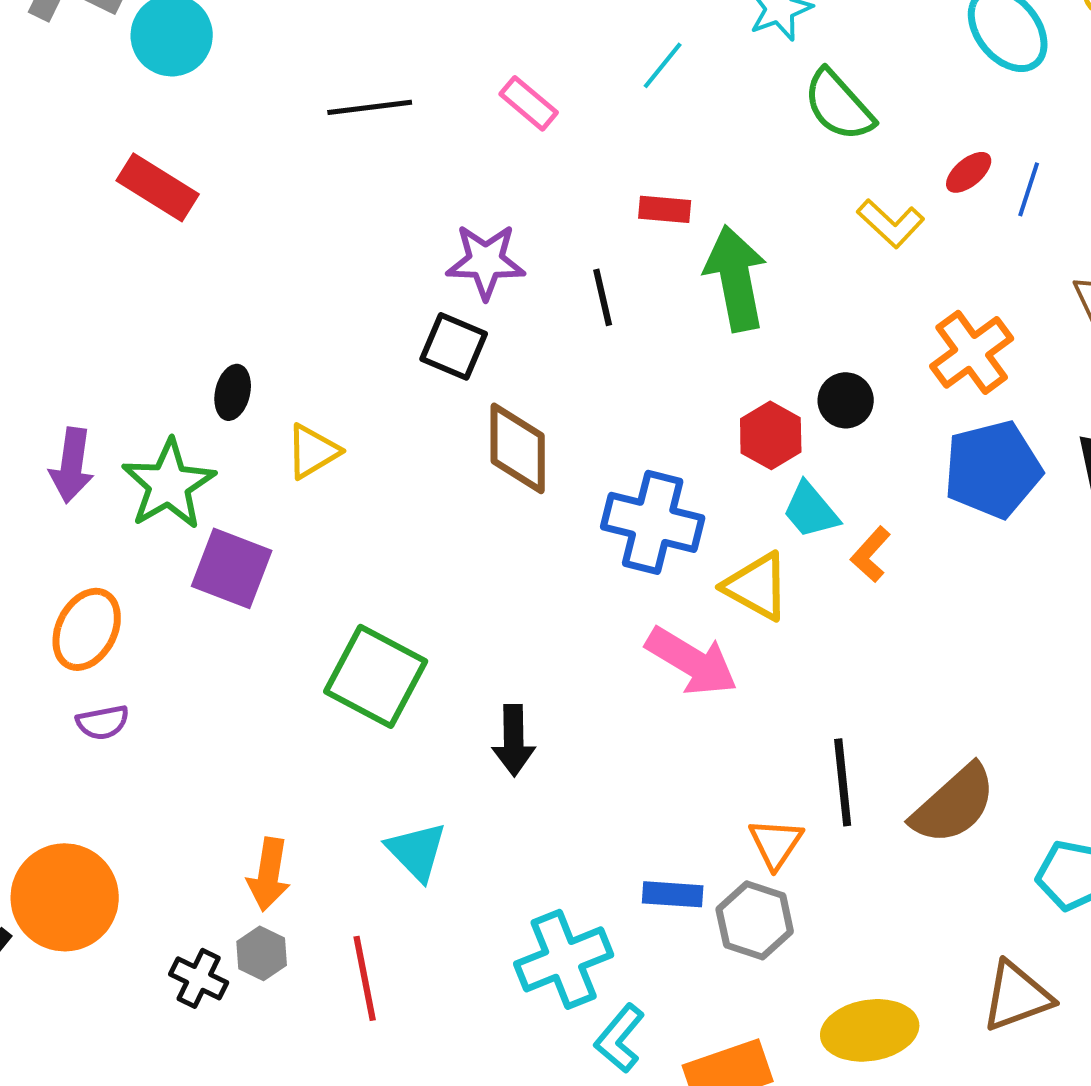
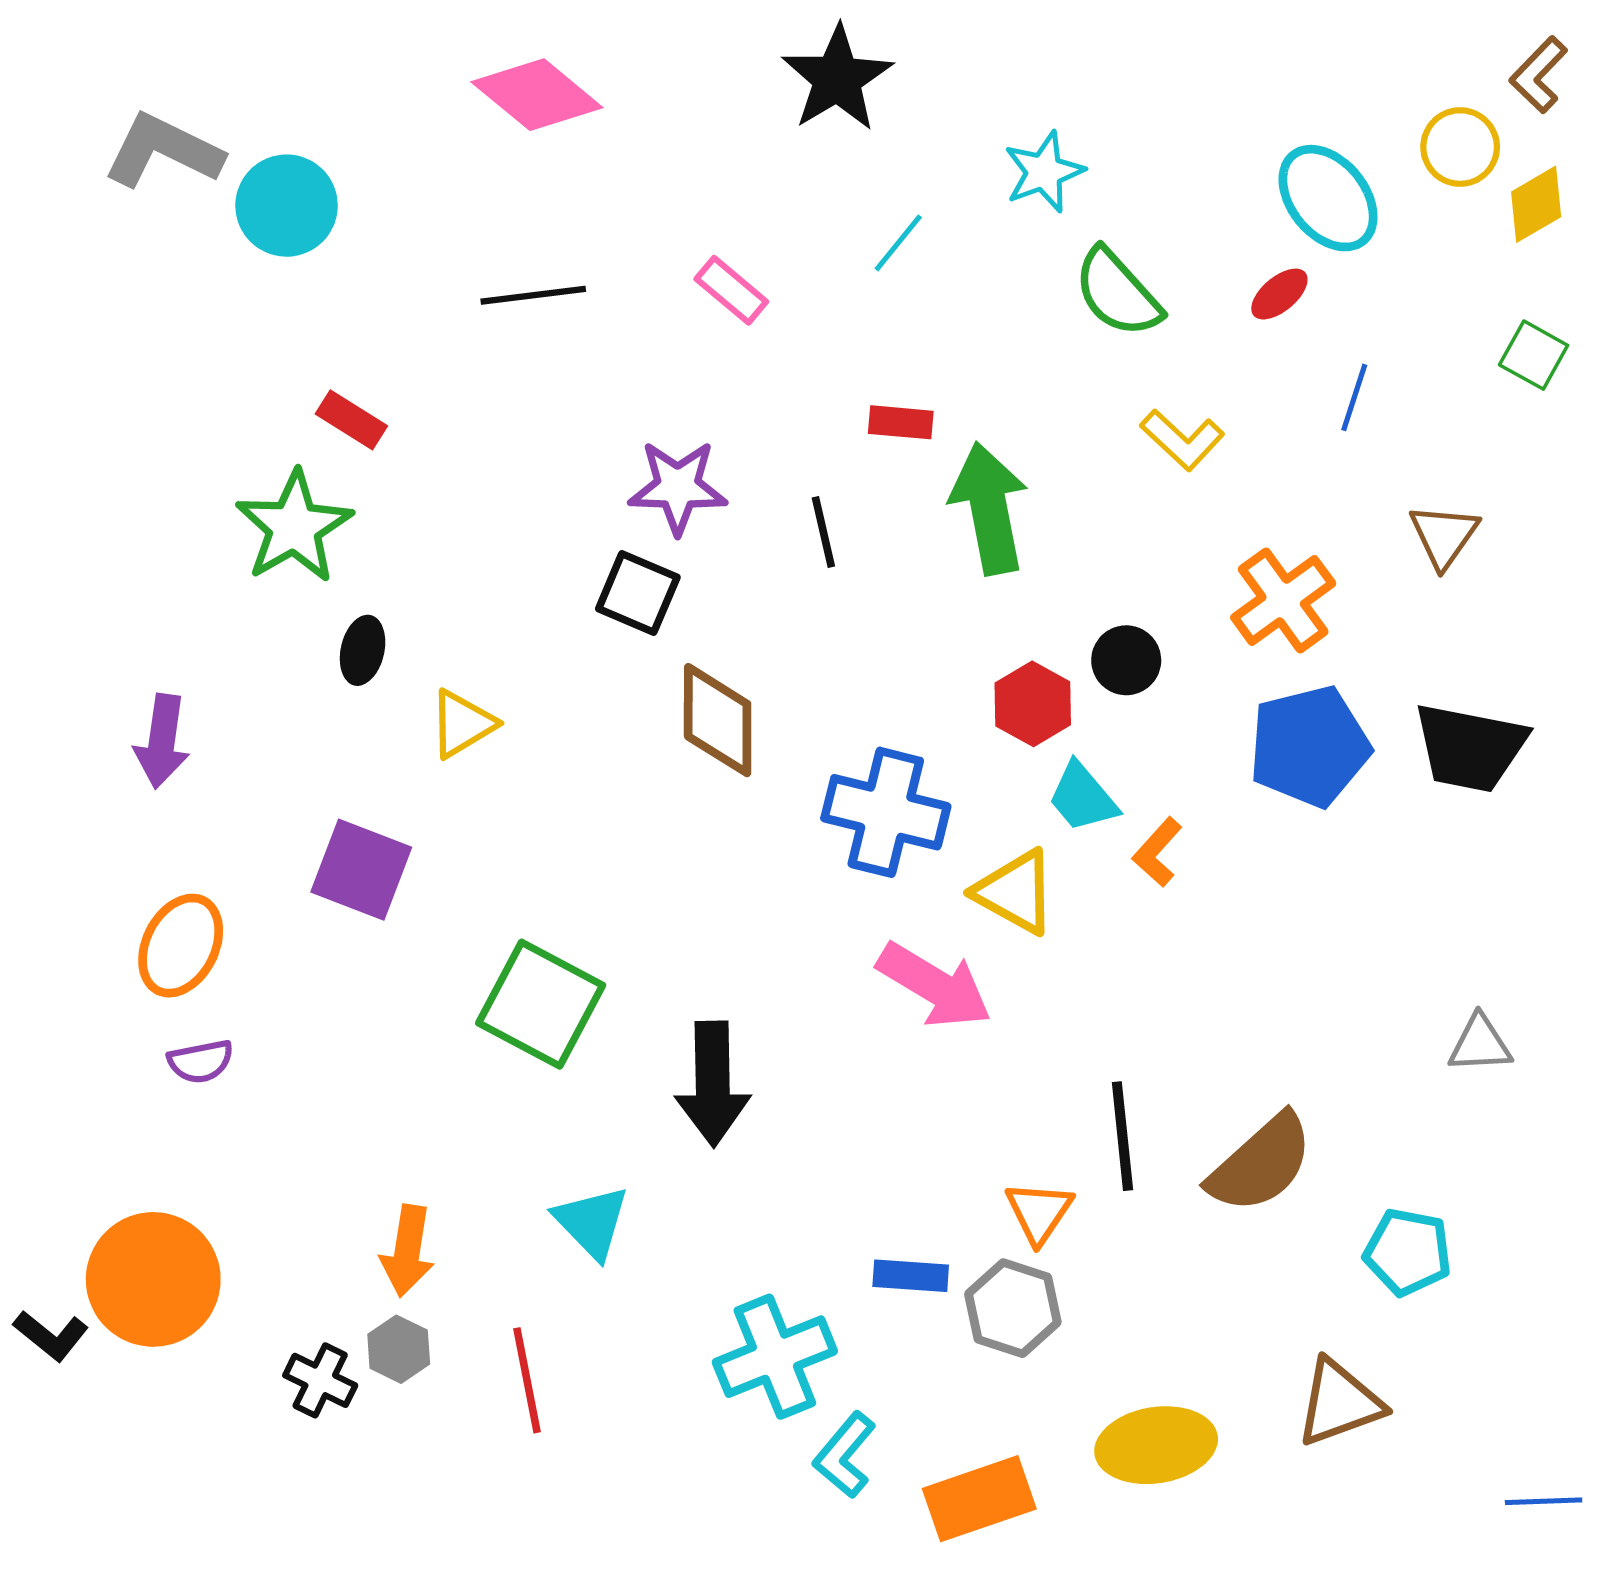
red ellipse: (969, 172) -> (1279, 294), moved
red rectangle: (158, 187) -> (351, 420), moved, size x0.7
green star: (169, 484) -> (294, 527), moved
black arrow: (514, 740) -> (713, 1084), size x1.4

